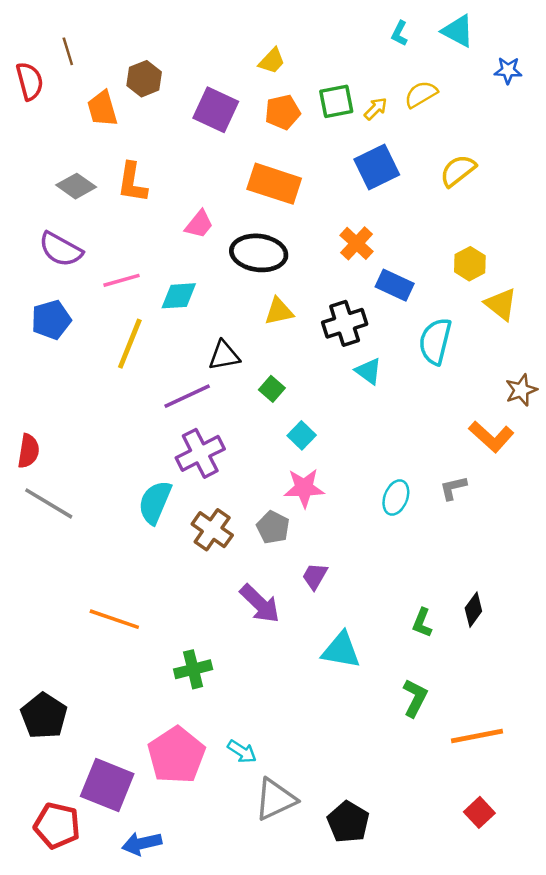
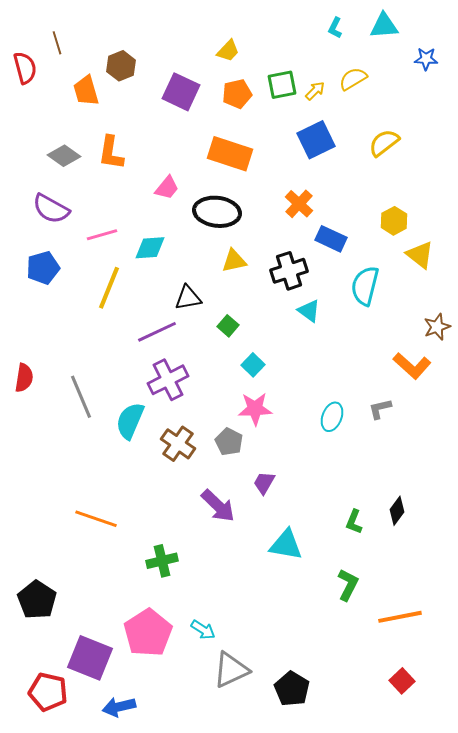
cyan triangle: (458, 31) -> (384, 26), turned -32
gray line: (49, 503) -> (81, 397), moved, turned 36

